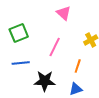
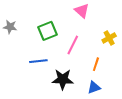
green square: (19, 33) -> (47, 31), moved

